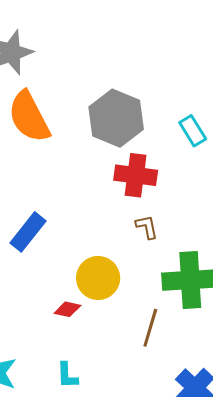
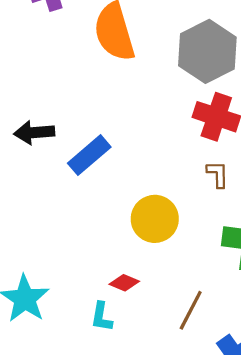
red diamond: (67, 309) -> (124, 283), moved
brown line: (150, 328) -> (191, 310), moved

